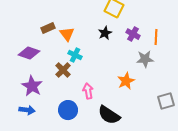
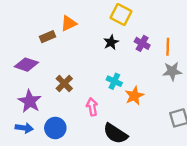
orange triangle: (67, 34) -> (69, 23), moved, turned 42
cyan cross: (75, 55) -> (114, 81), moved
gray star: (145, 59) -> (172, 71), moved
blue circle: (68, 110) -> (55, 128), moved

